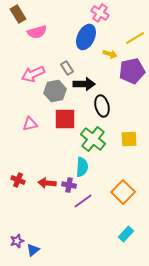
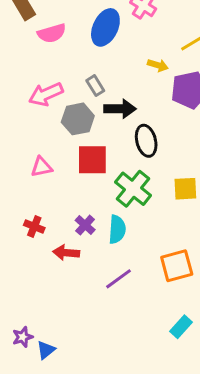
blue ellipse: (86, 37) -> (105, 27), moved
red cross: (18, 180) -> (34, 226), moved
purple cross: (69, 185) -> (85, 225), moved, turned 32
orange square: (123, 192) -> (177, 266), turned 30

